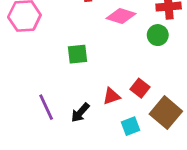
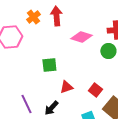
red triangle: (111, 96) -> (66, 87), moved

